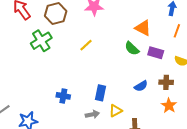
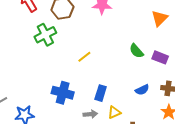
orange triangle: (143, 28) -> (160, 18), moved, turned 42
yellow line: (86, 45) -> (84, 57), moved
blue cross: (63, 96) -> (63, 93), size x1.5

